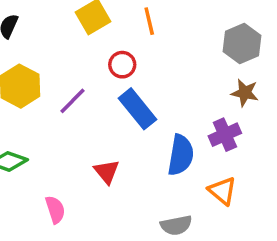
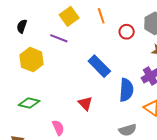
red circle: (122, 65) -> (127, 32), moved
purple line: (73, 101) -> (59, 38), moved, turned 72

